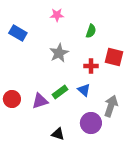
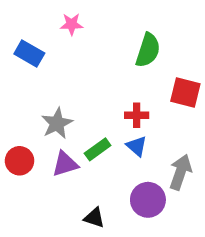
pink star: (57, 15) -> (72, 24), moved
green semicircle: (91, 31) -> (148, 50), size x1.5
gray star: (59, 53) -> (57, 123), moved
red cross: (91, 66) -> (137, 115), moved

